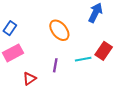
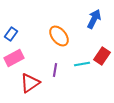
red triangle: (29, 79) -> (30, 83), size x1.5

